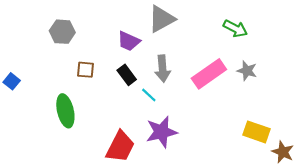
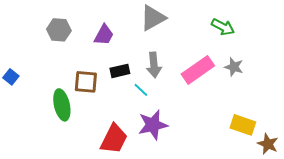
purple trapezoid: (129, 41) -> (104, 35), moved, turned -85
brown square: (85, 70) -> (86, 82), moved, size x1.4
black rectangle: (127, 75) -> (120, 71), turned -66

